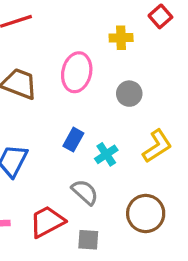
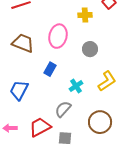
blue rectangle: (73, 140) -> (50, 69), moved
gray semicircle: (85, 192) -> (63, 109), turned -90

